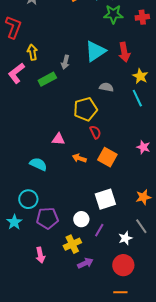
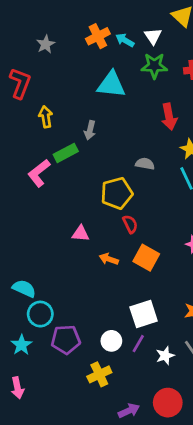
cyan triangle: (95, 51) -> (111, 85), moved, turned 40
pink L-shape: (16, 73) -> (39, 173), moved
cyan semicircle: (38, 164) -> (24, 289), moved
purple line: (99, 230) -> (138, 344), moved
white star: (125, 238) -> (165, 356), moved
pink arrow: (40, 255) -> (17, 388), moved
purple arrow: (85, 263) -> (129, 411), moved

